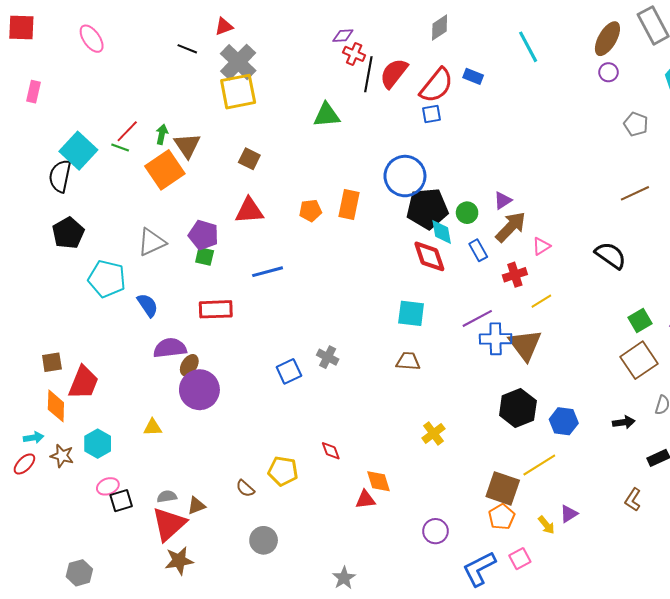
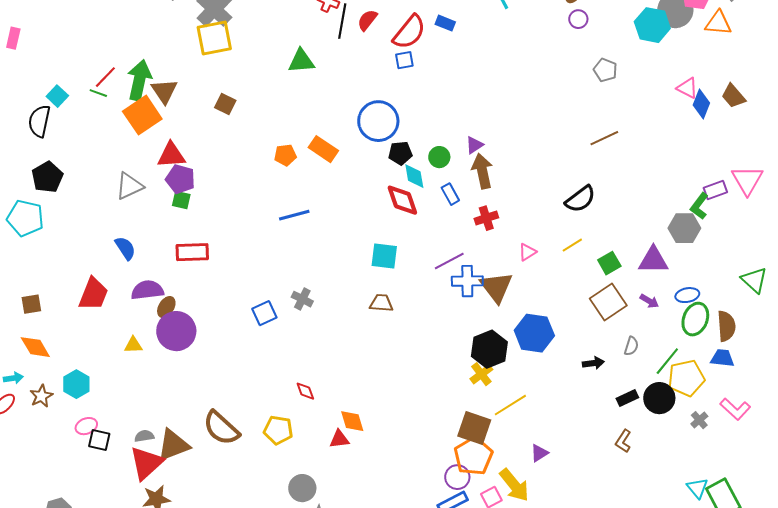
red semicircle: (394, 73) -> (367, 20), size x0.7
green arrow: (162, 134) -> (139, 80), size x2.0
cyan square: (78, 151) -> (57, 96), size x0.6
orange rectangle: (349, 205) -> (323, 149), turned -68
black pentagon: (427, 209) -> (400, 153), size x0.6
red triangle: (249, 211) -> (171, 155), moved
brown arrow: (511, 227) -> (482, 171), turned -56
pink triangle: (541, 246) -> (527, 252), moved
black semicircle: (610, 255) -> (580, 199), turned 108
blue line: (268, 272) -> (294, 215), moved
cyan pentagon: (107, 279) -> (25, 218), moved
yellow line: (541, 301) -> (572, 245), moved
red trapezoid: (83, 383) -> (93, 294), moved
orange diamond: (56, 406) -> (35, 347), turned -32
blue hexagon: (564, 421) -> (534, 333), moved, size x1.4
yellow triangle: (153, 427) -> (133, 345), moved
yellow cross: (433, 433) -> (481, 374), moved
brown star: (62, 456) -> (41, 396), turned 30
yellow pentagon: (283, 471) -> (278, 430), moved
brown semicircle: (245, 488) -> (221, 428), size x2.0
brown L-shape: (633, 500) -> (623, 441), moved
black square: (121, 501) -> (99, 440), turned 30
brown triangle: (196, 506) -> (173, 445), size x1.8
orange pentagon: (502, 517) -> (473, 456), size x1.5
yellow arrow: (546, 525) -> (514, 485), moved, size x1.8
purple circle: (435, 531) -> (457, 477), moved
gray circle: (264, 540) -> (302, 488), moved

